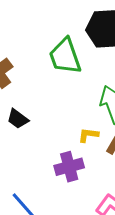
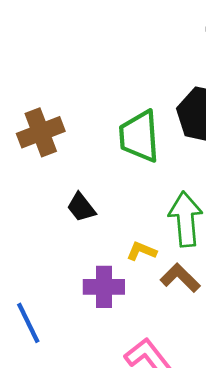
black trapezoid: (18, 119) -> (81, 207), moved

